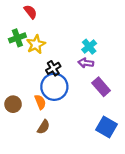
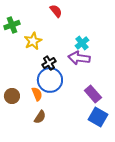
red semicircle: (30, 12) -> (56, 11), moved
green cross: (17, 38) -> (12, 25), moved
purple arrow: (86, 63) -> (79, 58), size x1.5
purple rectangle: (101, 87) -> (93, 94), moved

